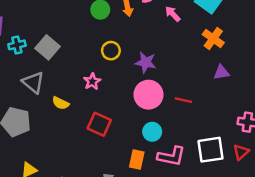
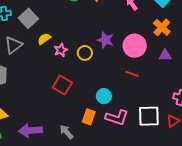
yellow circle: (111, 51) -> (85, 53), moved
gray triangle: (33, 82) -> (13, 45), turned 36
pink circle: (148, 95) -> (135, 46), moved
yellow semicircle: (61, 103) -> (44, 39), moved, turned 112

